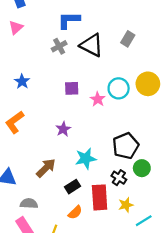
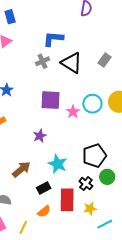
purple square: (72, 88) -> (51, 100), size x1.5
cyan star: (86, 159) -> (58, 164), turned 30

